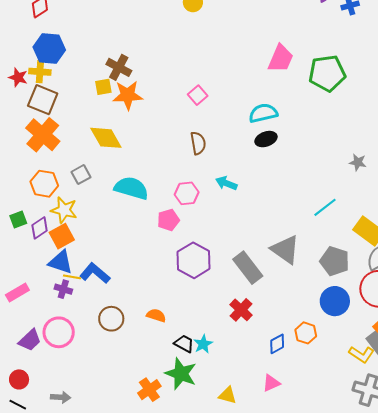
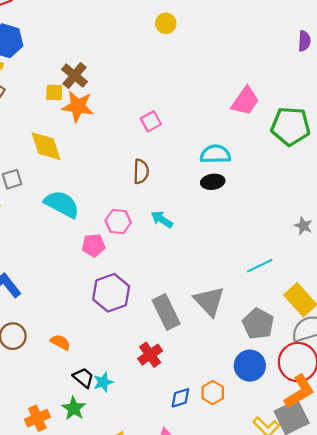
green star: (181, 374) -> (74, 408), size x0.7

